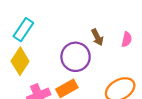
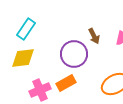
yellow diamond: (20, 61) -> (23, 58), turned 50

